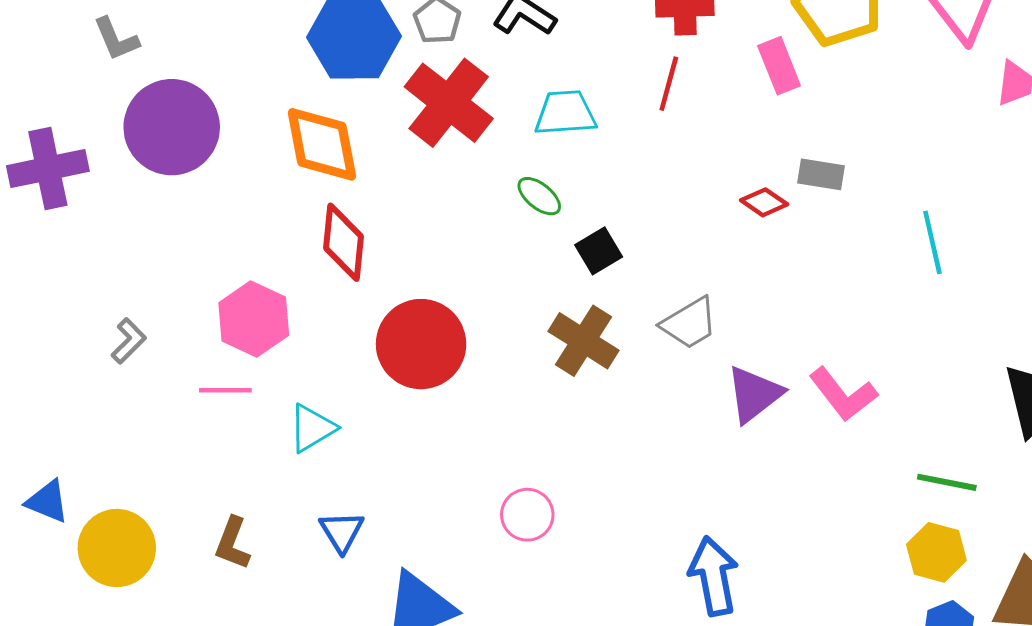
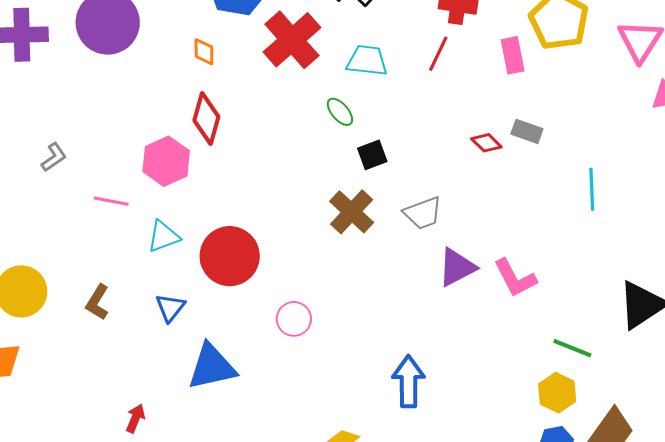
orange diamond: (322, 144) -> (204, 52), size x0.5
pink hexagon: (254, 319) -> (166, 161), moved
red circle: (421, 344) -> (230, 256), moved

